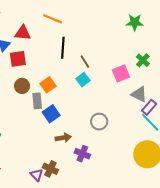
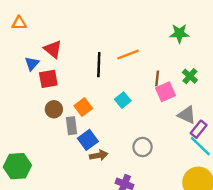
orange line: (53, 19) -> (128, 55), moved, turned -42
red triangle: (23, 33) -> (53, 49), turned 36
brown line: (85, 62) -> (157, 78), moved, turned 40
brown arrow: (63, 138) -> (99, 155), moved

